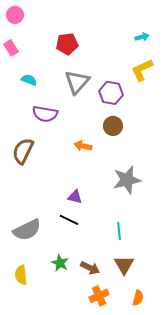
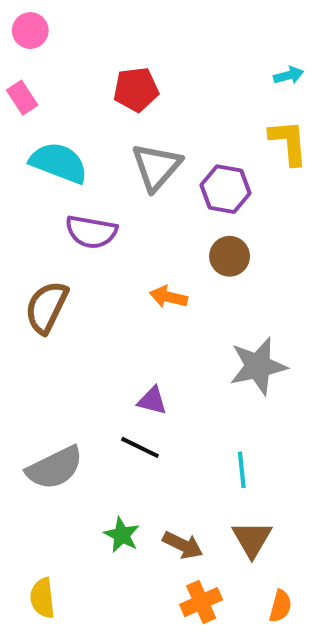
yellow L-shape: (142, 70) -> (289, 142), turned 110
cyan semicircle: (29, 80) -> (59, 163), size x1.8
yellow semicircle: (21, 275) -> (42, 598), moved

